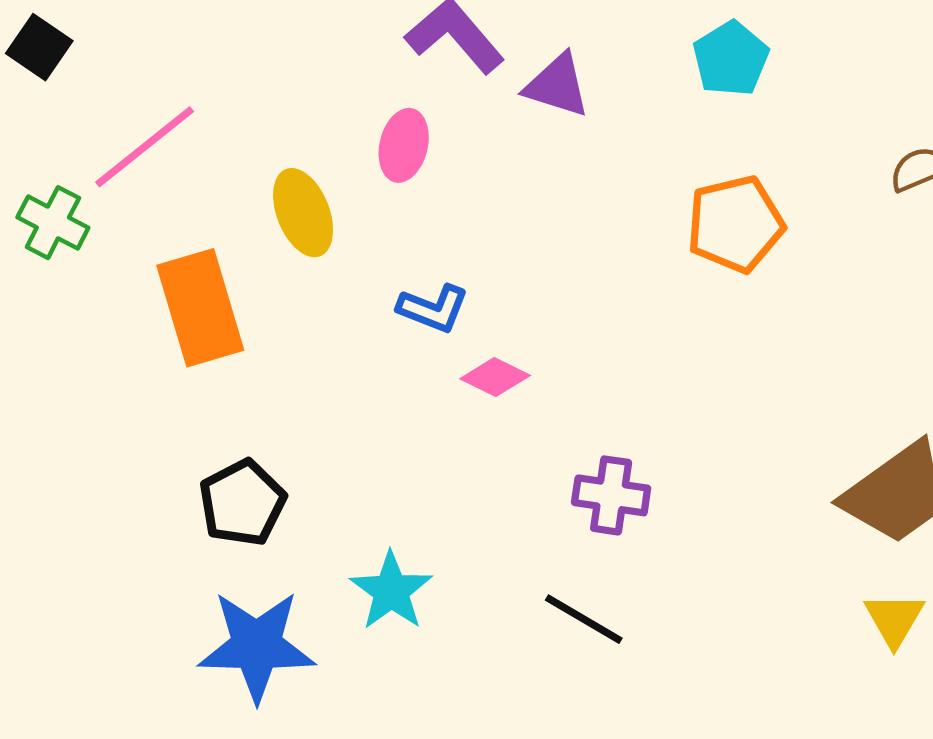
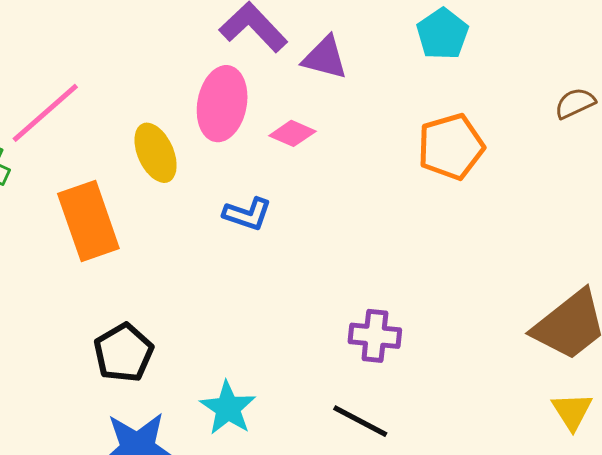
pink ellipse: (404, 145) -> (222, 104), size x1.5
pink diamond: (495, 377) -> (292, 133), moved

